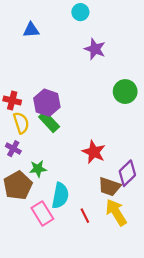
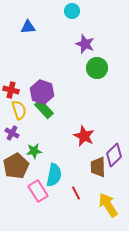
green circle: (125, 92) -> (97, 68), moved
brown trapezoid: (109, 187) -> (98, 167), turned 70
yellow arrow: (116, 212) -> (108, 205), moved

